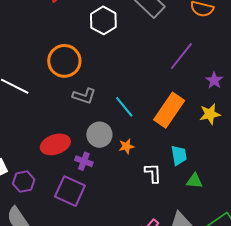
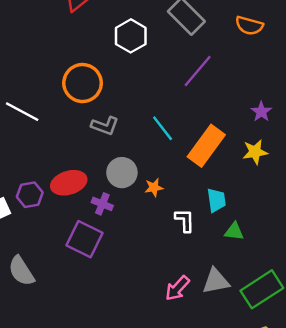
purple line: (181, 56) -> (198, 71), moved
cyan line: (124, 107) -> (163, 128), moved
purple hexagon: (24, 182) -> (30, 195), moved

